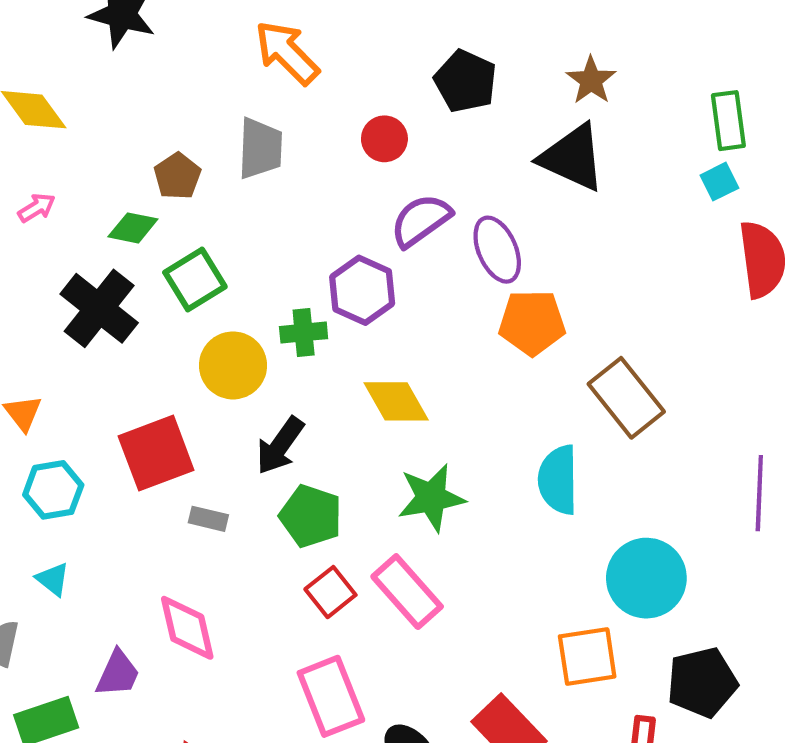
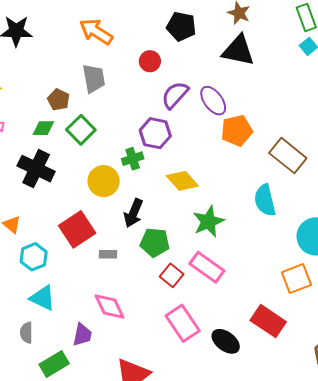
green square: (195, 280) -> (81, 130), moved
cyan triangle: (53, 579) -> (43, 298), size x1.6

